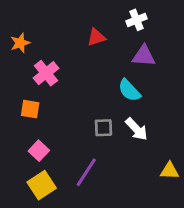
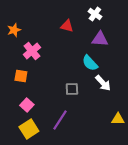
white cross: (137, 20) -> (95, 14), turned -32
red triangle: (96, 37) -> (67, 26), turned 32
white arrow: (137, 129) -> (103, 83), moved

